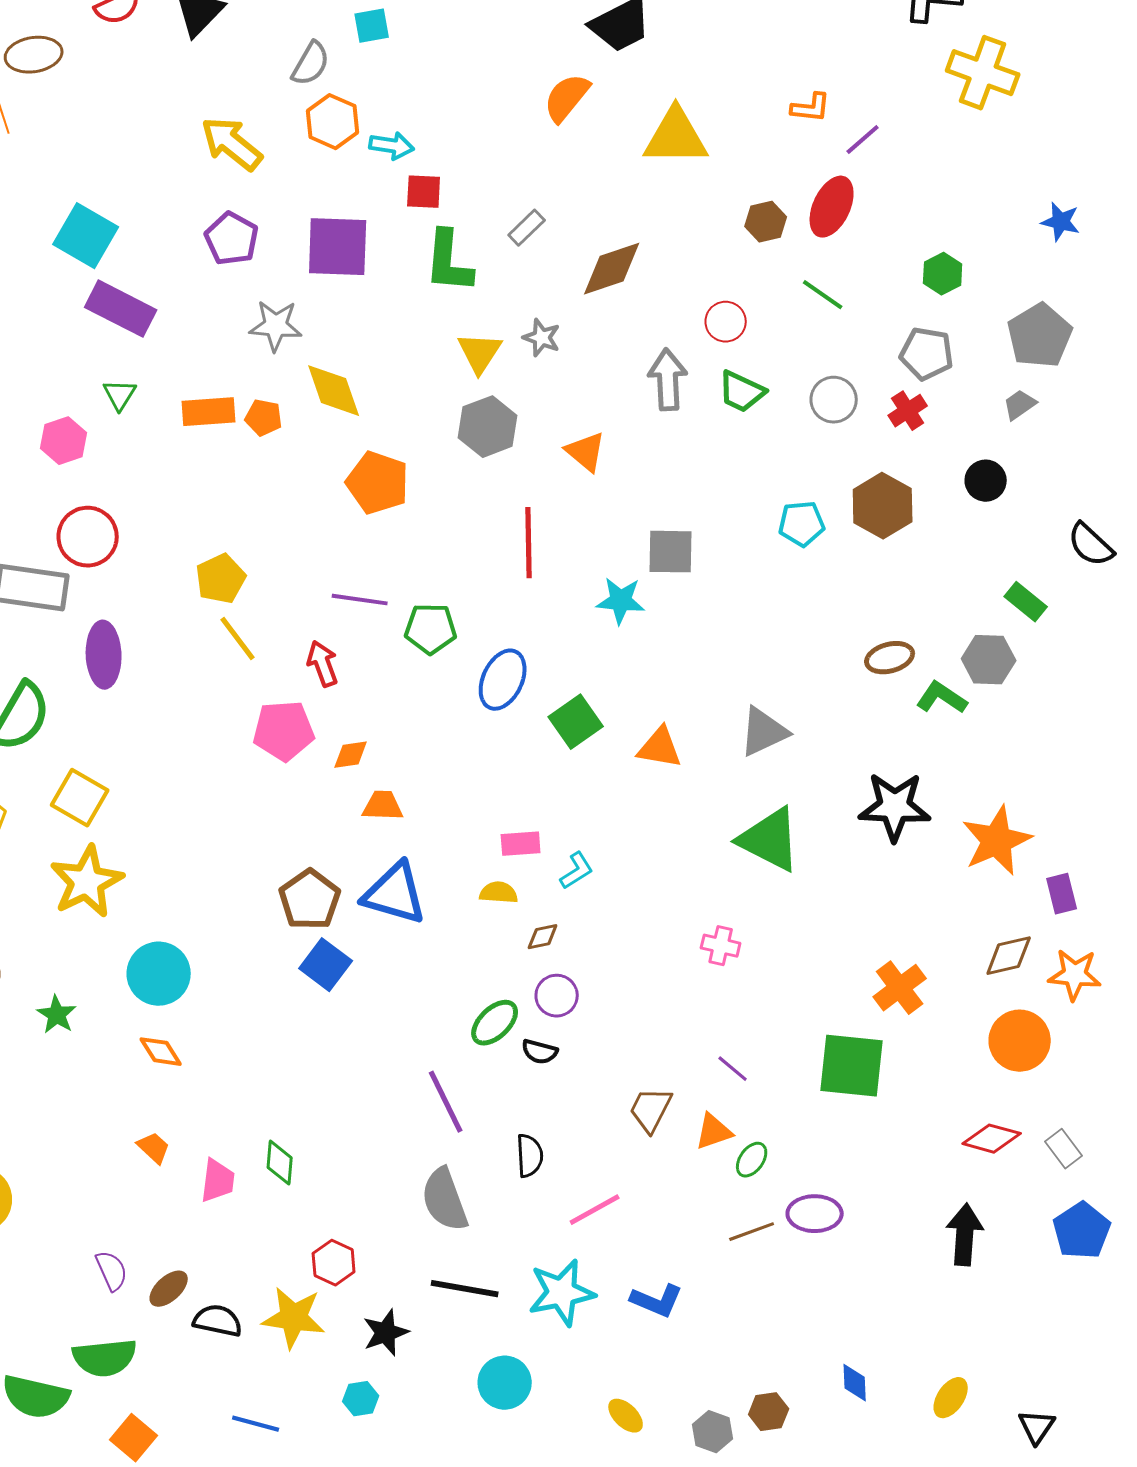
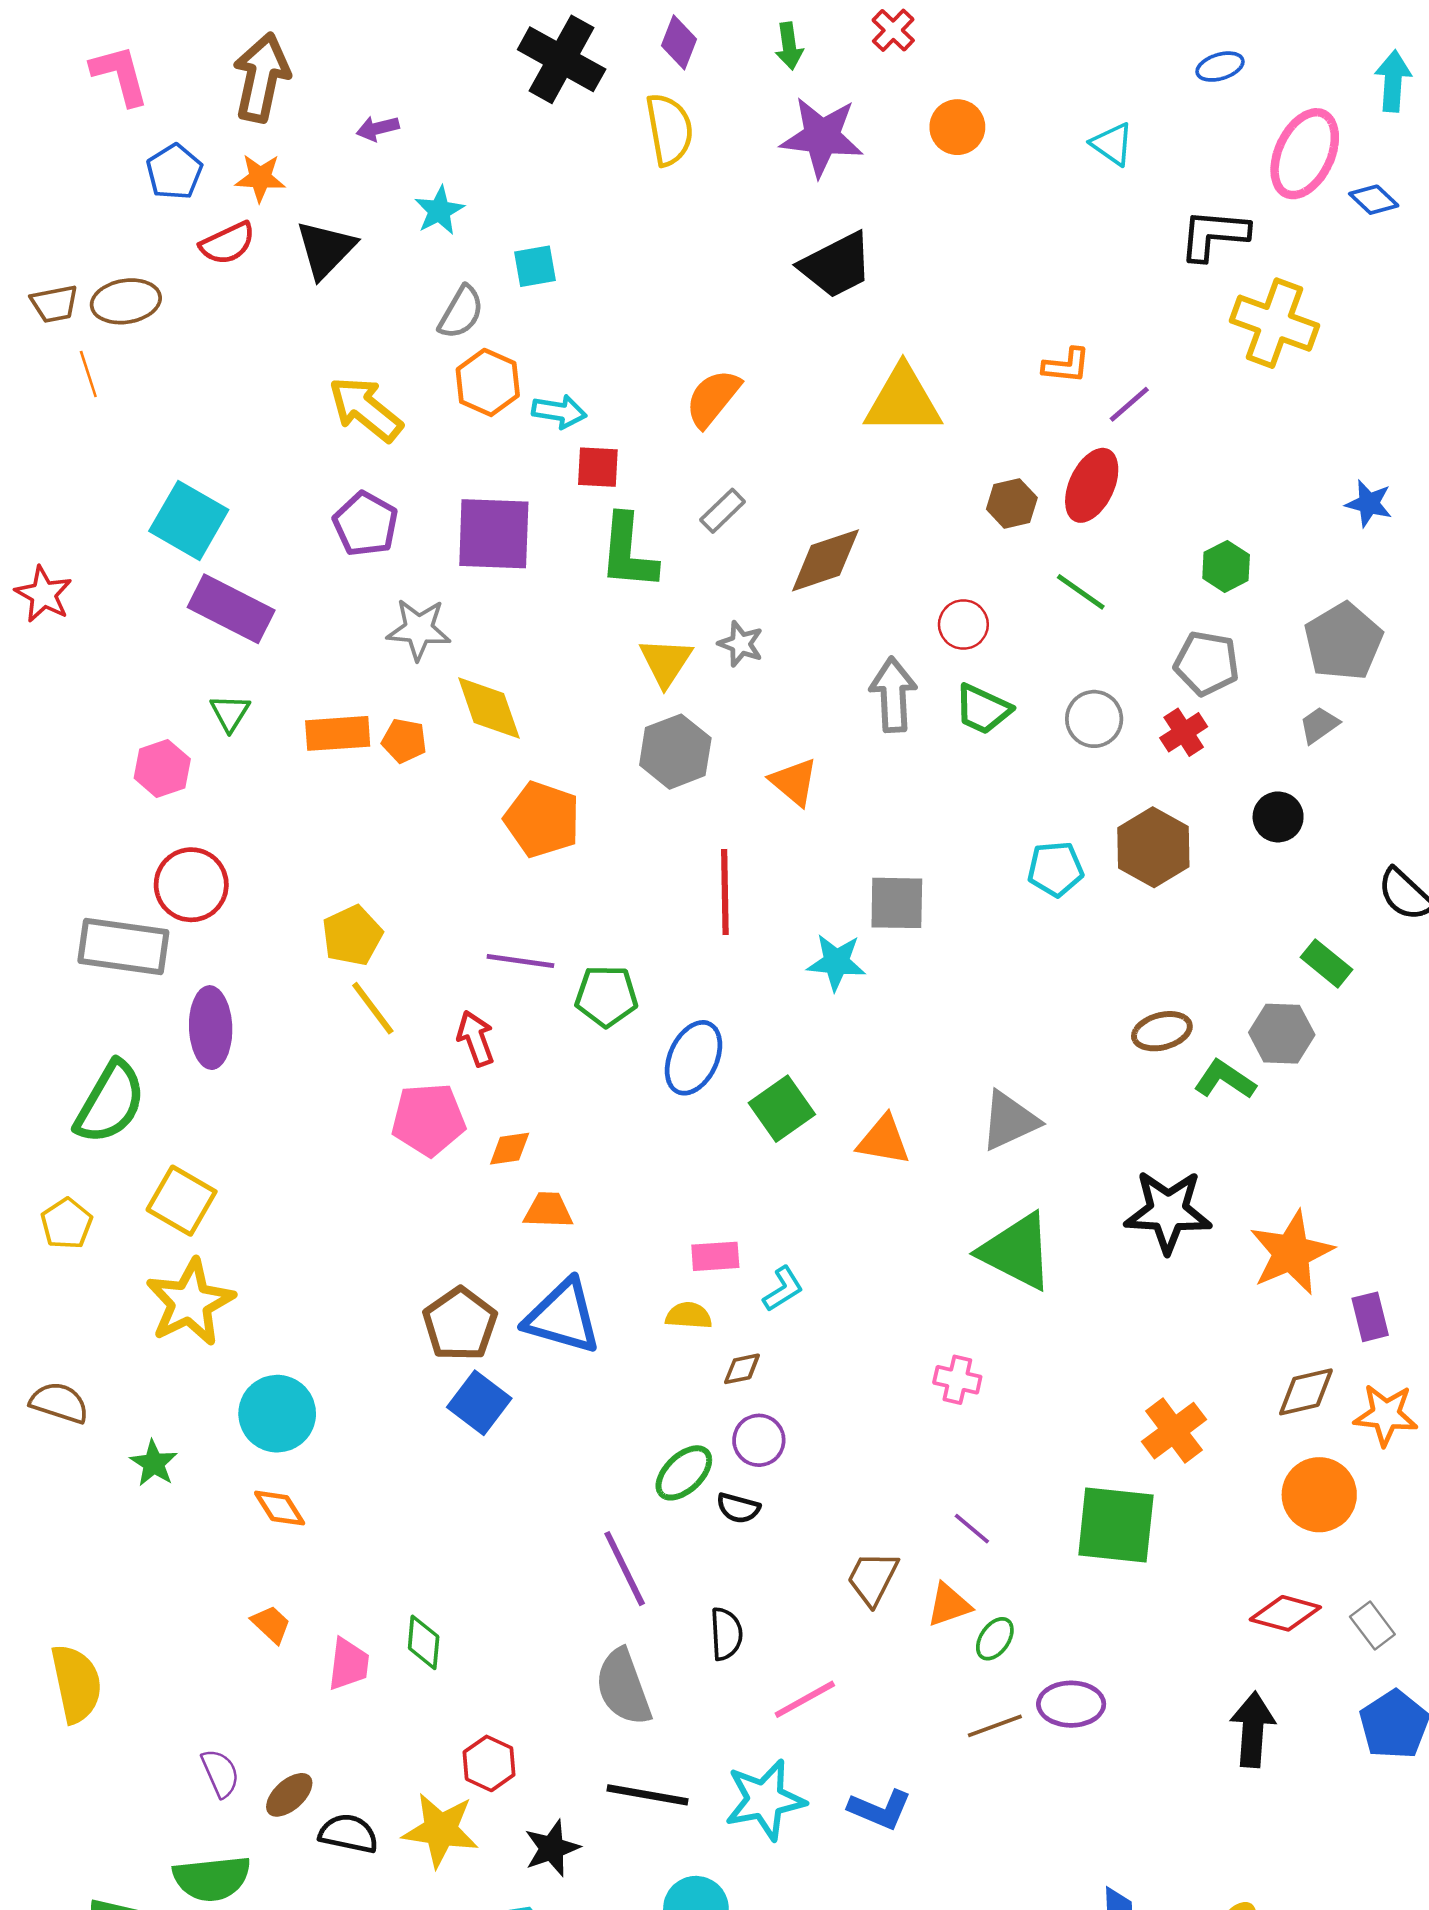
orange semicircle: (567, 98) -> (713, 398), moved

